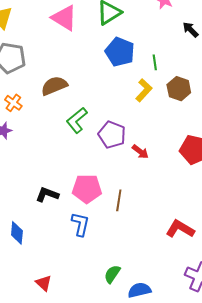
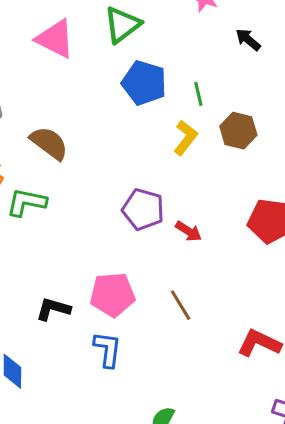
brown semicircle: (54, 86) -> (49, 143), turned 64
green L-shape: (77, 120) -> (26, 202), moved, turned 56
brown line: (119, 200) -> (181, 305), moved, turned -35

